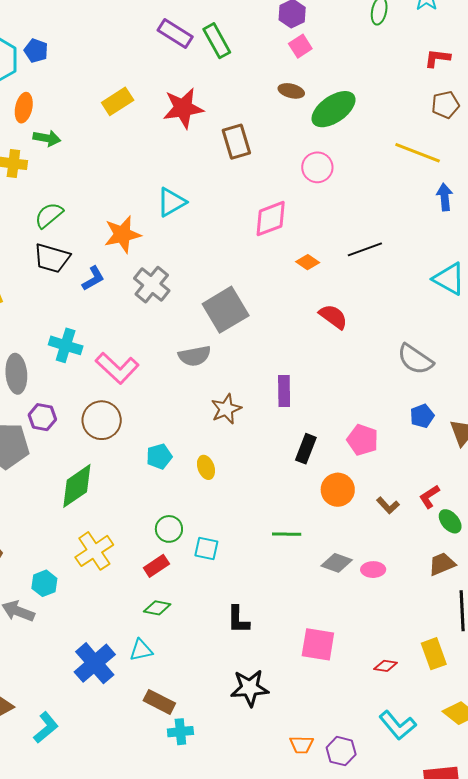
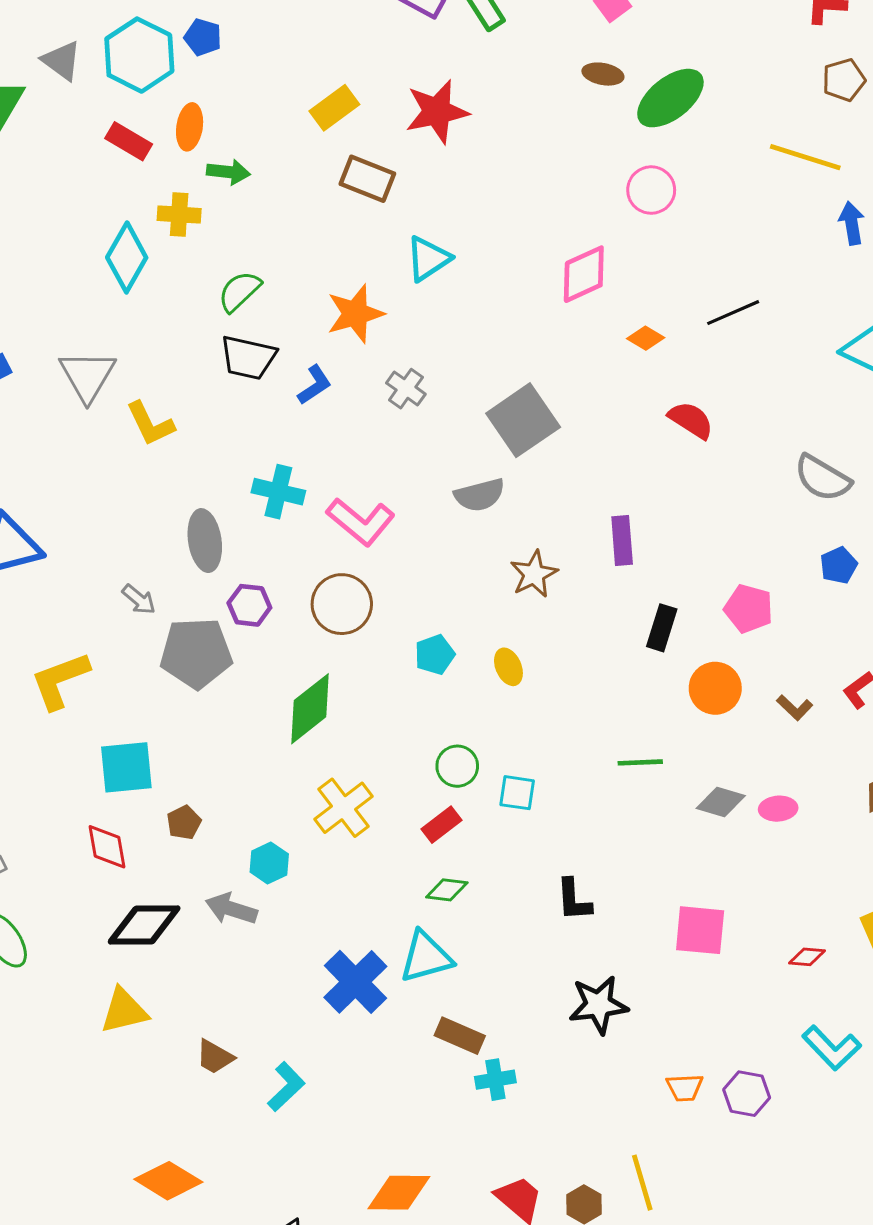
brown rectangle: (236, 142) -> (367, 179), moved, turned -48
gray cross: (152, 285) -> (406, 389), size x0.7
cyan triangle: (141, 650) -> (426, 957), size x1.5

